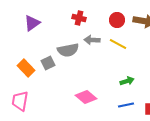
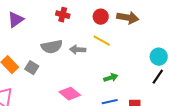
gray arrow: (92, 40) -> (78, 50), moved
gray square: (48, 63) -> (32, 68), moved, turned -32

